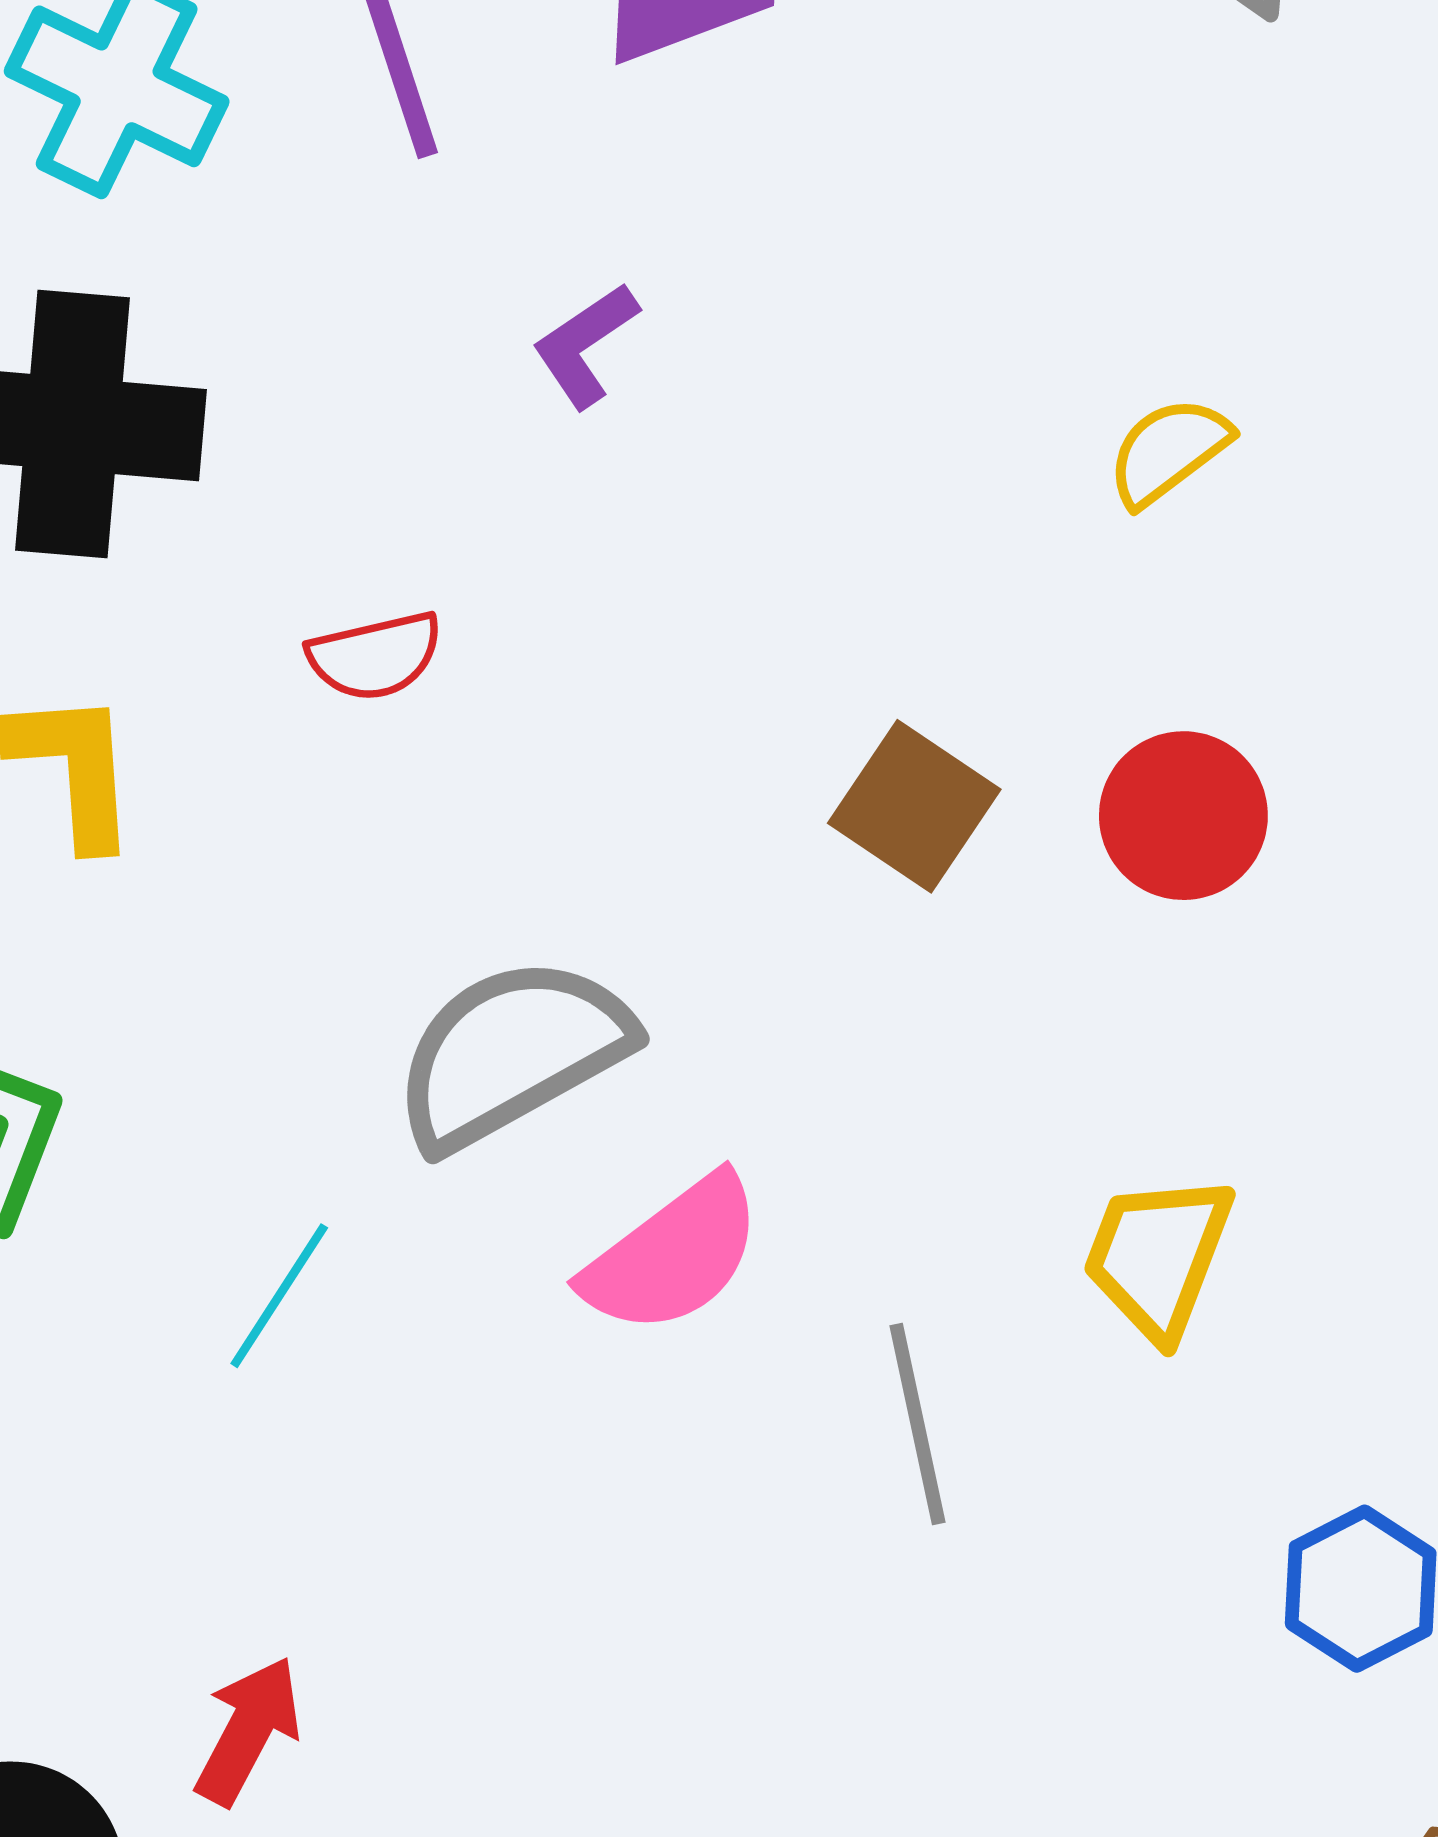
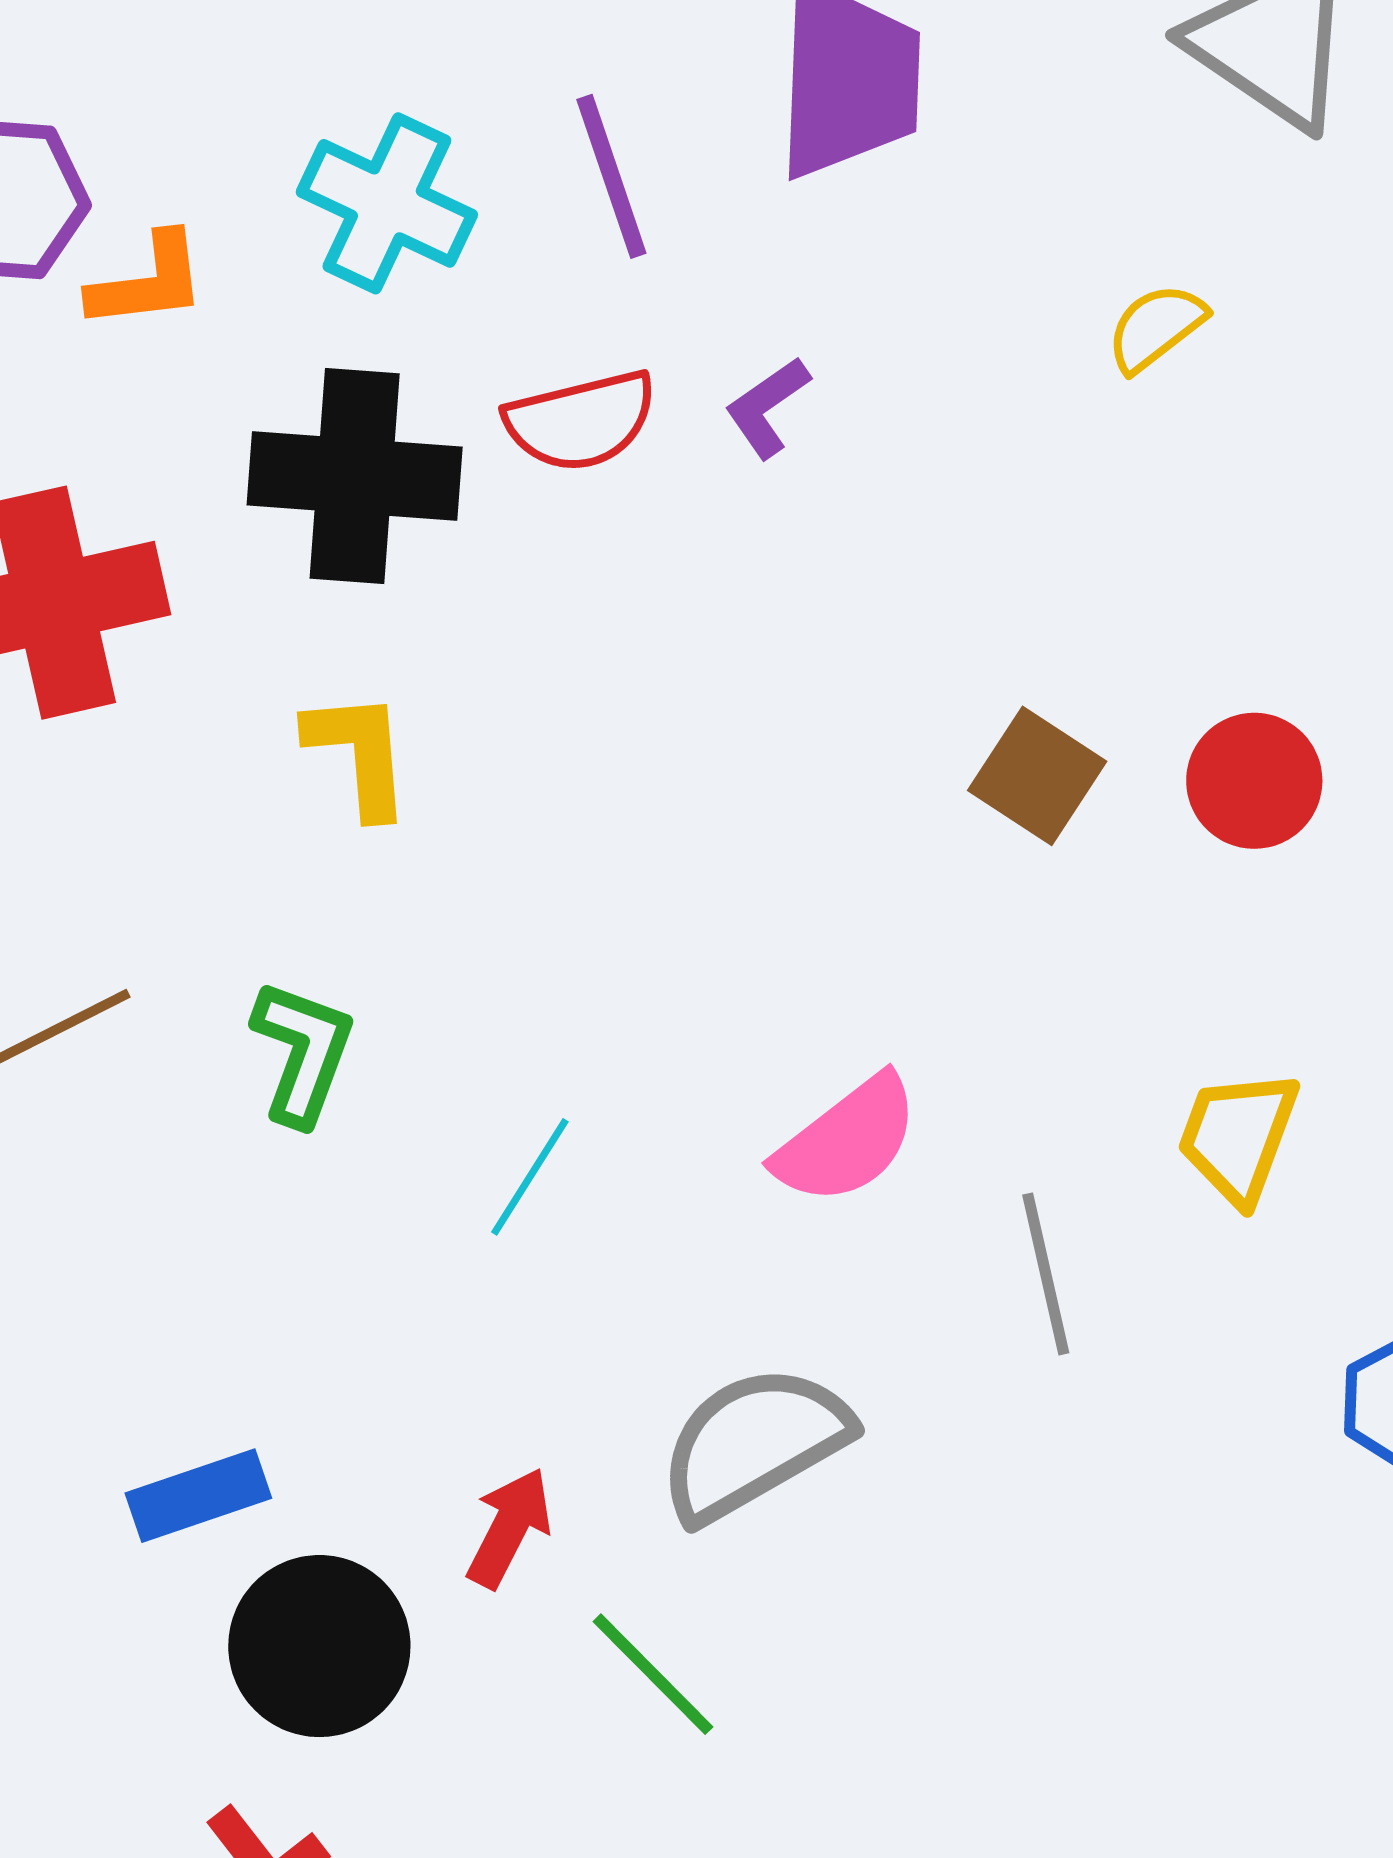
yellow semicircle: (1168, 451) -> (1156, 327), moved
red semicircle: (375, 656) -> (581, 421), moved, size x1.4
gray semicircle: (512, 1053) -> (754, 1443), moved

